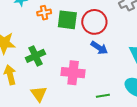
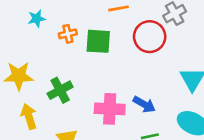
red circle: (94, 22) -> (150, 37), moved
blue arrow: (99, 48) -> (144, 104), moved

